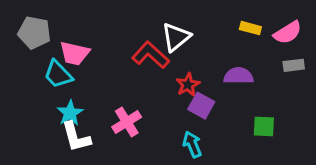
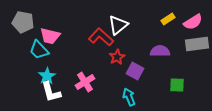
yellow rectangle: (250, 28) -> (168, 19), turned -48
gray rectangle: (294, 65) -> (197, 44), size x1.6
red star: (188, 85) -> (117, 57), moved

